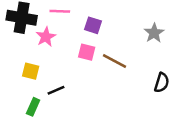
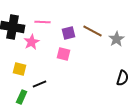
purple square: (93, 25) -> (69, 33), turned -32
brown line: (115, 61) -> (93, 31), moved

